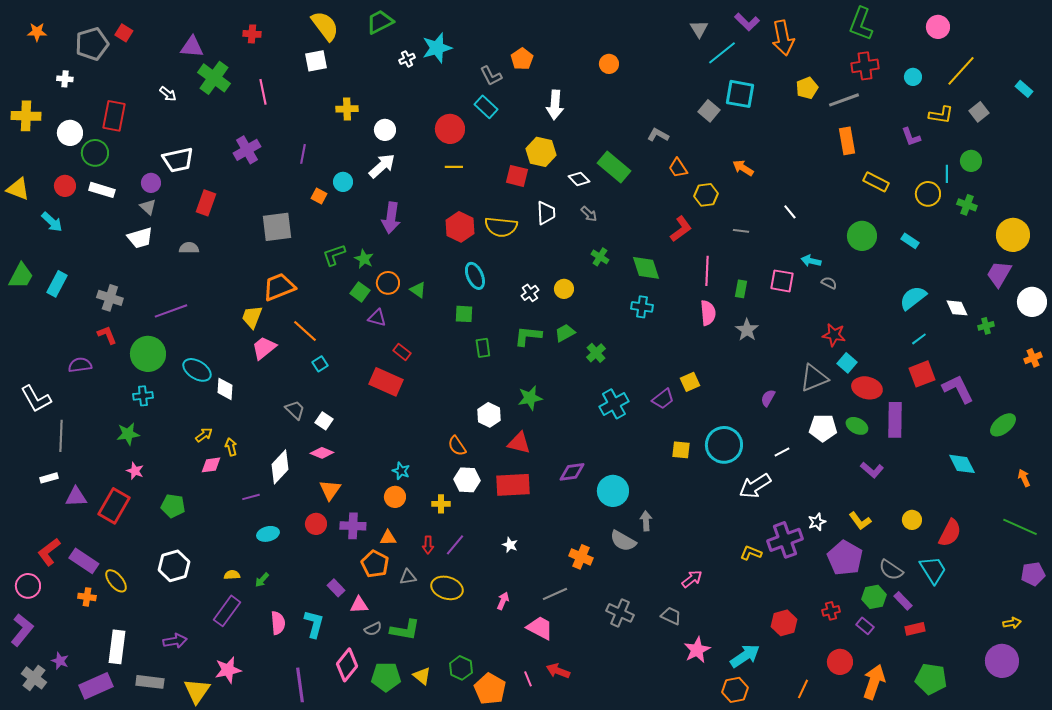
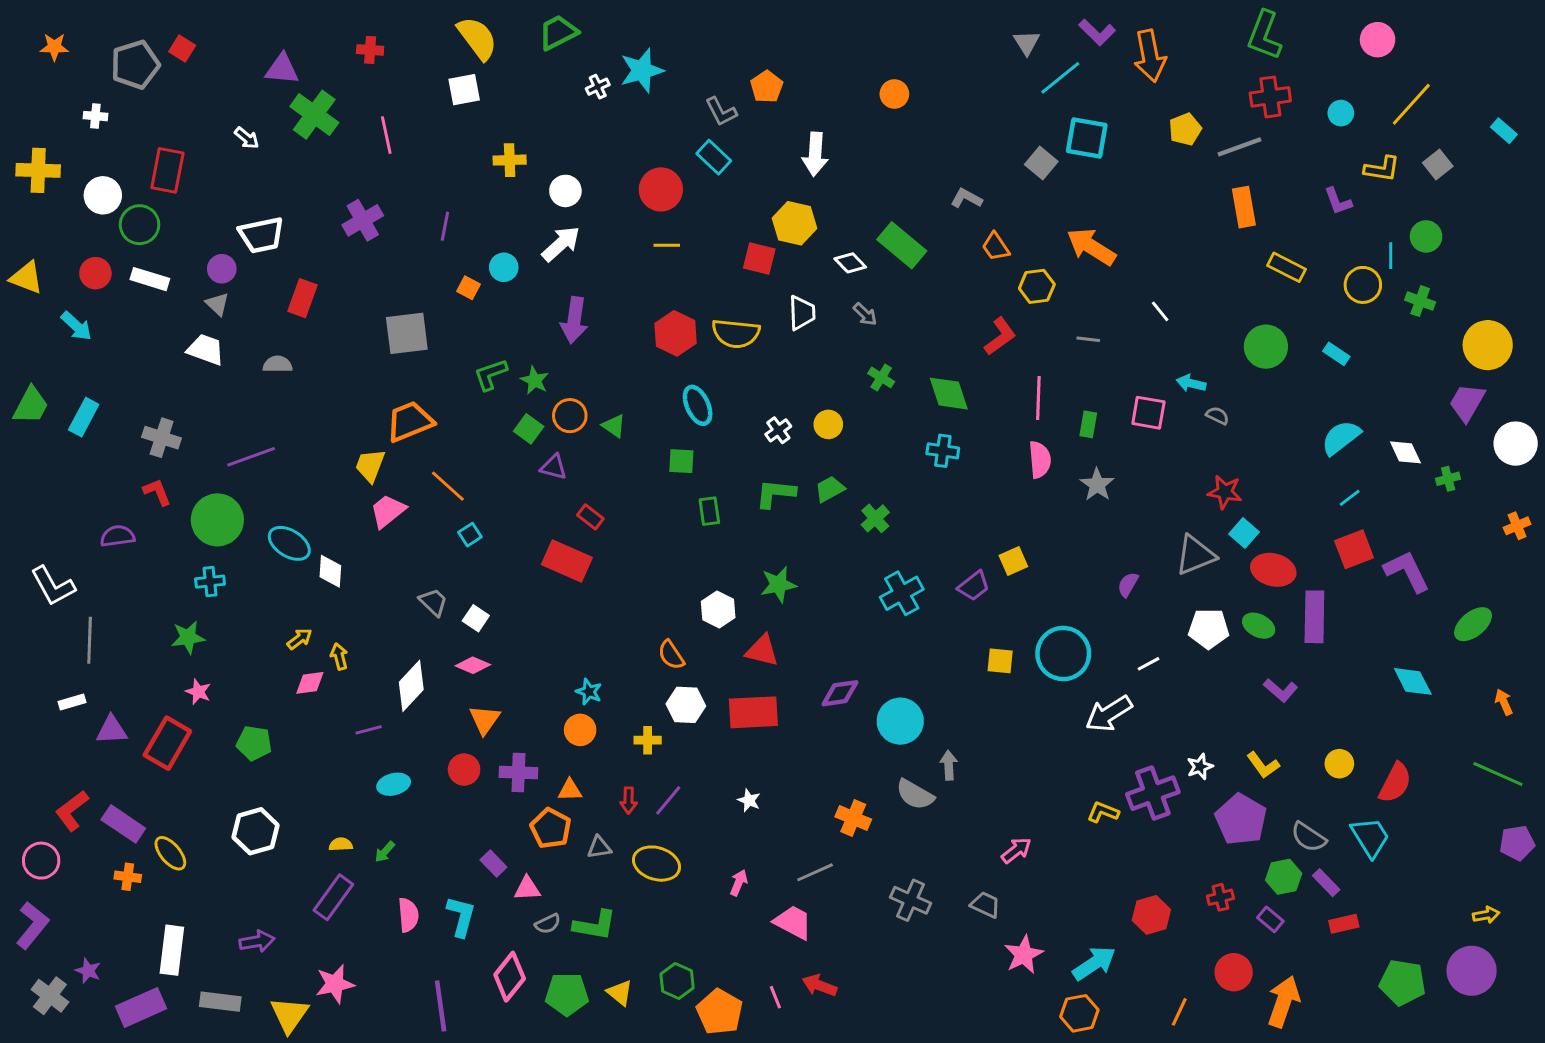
orange arrow: (743, 168) -> (1091, 247), size x1.6
white trapezoid: (140, 238) -> (206, 350), turned -144
green pentagon: (931, 679) -> (1403, 982), moved

